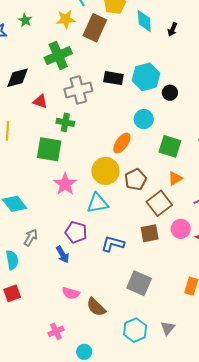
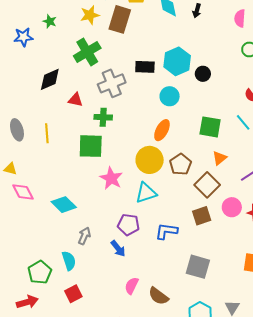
cyan circle: (144, 119) -> (170, 96), moved
pink semicircle: (71, 293) -> (132, 286), turned 108

